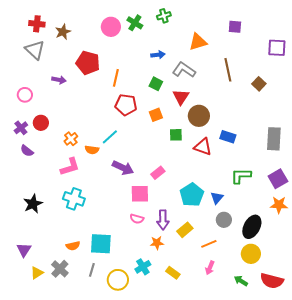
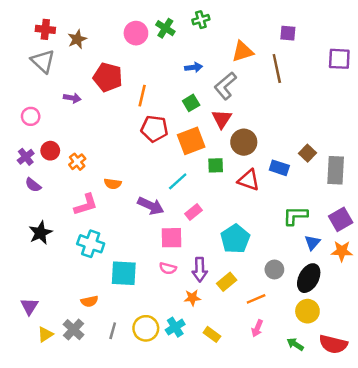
gray L-shape: (184, 70) -> (225, 86), turned -75
brown line: (228, 70) -> (277, 69), moved
green square: (156, 84) -> (191, 103), turned 32
brown square: (259, 84) -> (307, 153), moved
orange square: (156, 115) -> (191, 141), size x1.6
cyan line: (110, 137) -> (178, 181), moved
orange cross: (71, 139) -> (77, 162), moved
blue triangle: (217, 198) -> (312, 243), moved
black star: (33, 204) -> (40, 233), moved
cyan square: (101, 244) -> (124, 273), moved
yellow circle: (118, 280) -> (146, 328), moved

